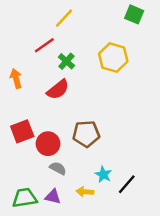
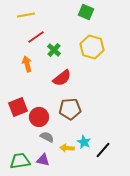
green square: (134, 14) -> (86, 12), moved
yellow line: (64, 18) -> (26, 15), moved, turned 36
orange arrow: (16, 78) -> (27, 64), moved
red semicircle: (58, 90) -> (62, 78), moved
yellow arrow: (85, 192) -> (67, 148), moved

